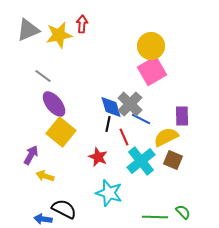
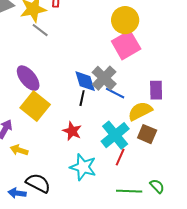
gray line: (43, 76) -> (40, 30), moved
red line: (124, 137) -> (120, 157), moved, turned 48

